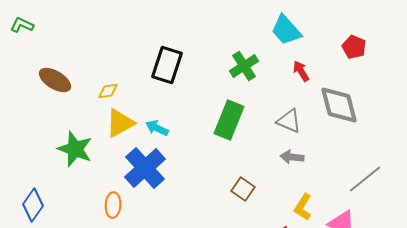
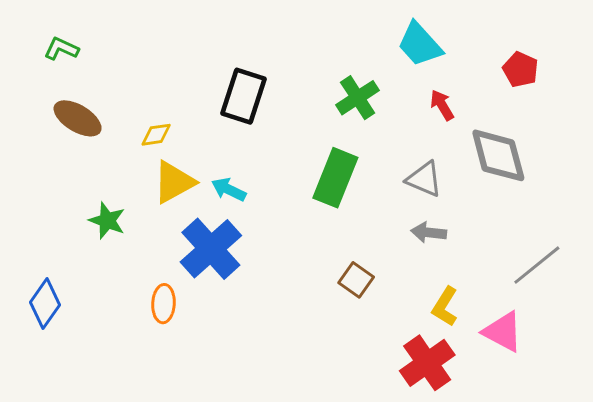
green L-shape: (22, 25) -> (61, 49), moved
green star: (75, 149) -> (107, 221), size x0.7

